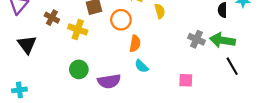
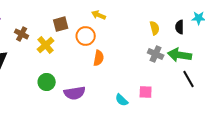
yellow semicircle: (160, 11) -> (155, 28), moved
yellow cross: (78, 29) -> (46, 45), turned 30
cyan semicircle: (141, 66) -> (122, 100), moved

